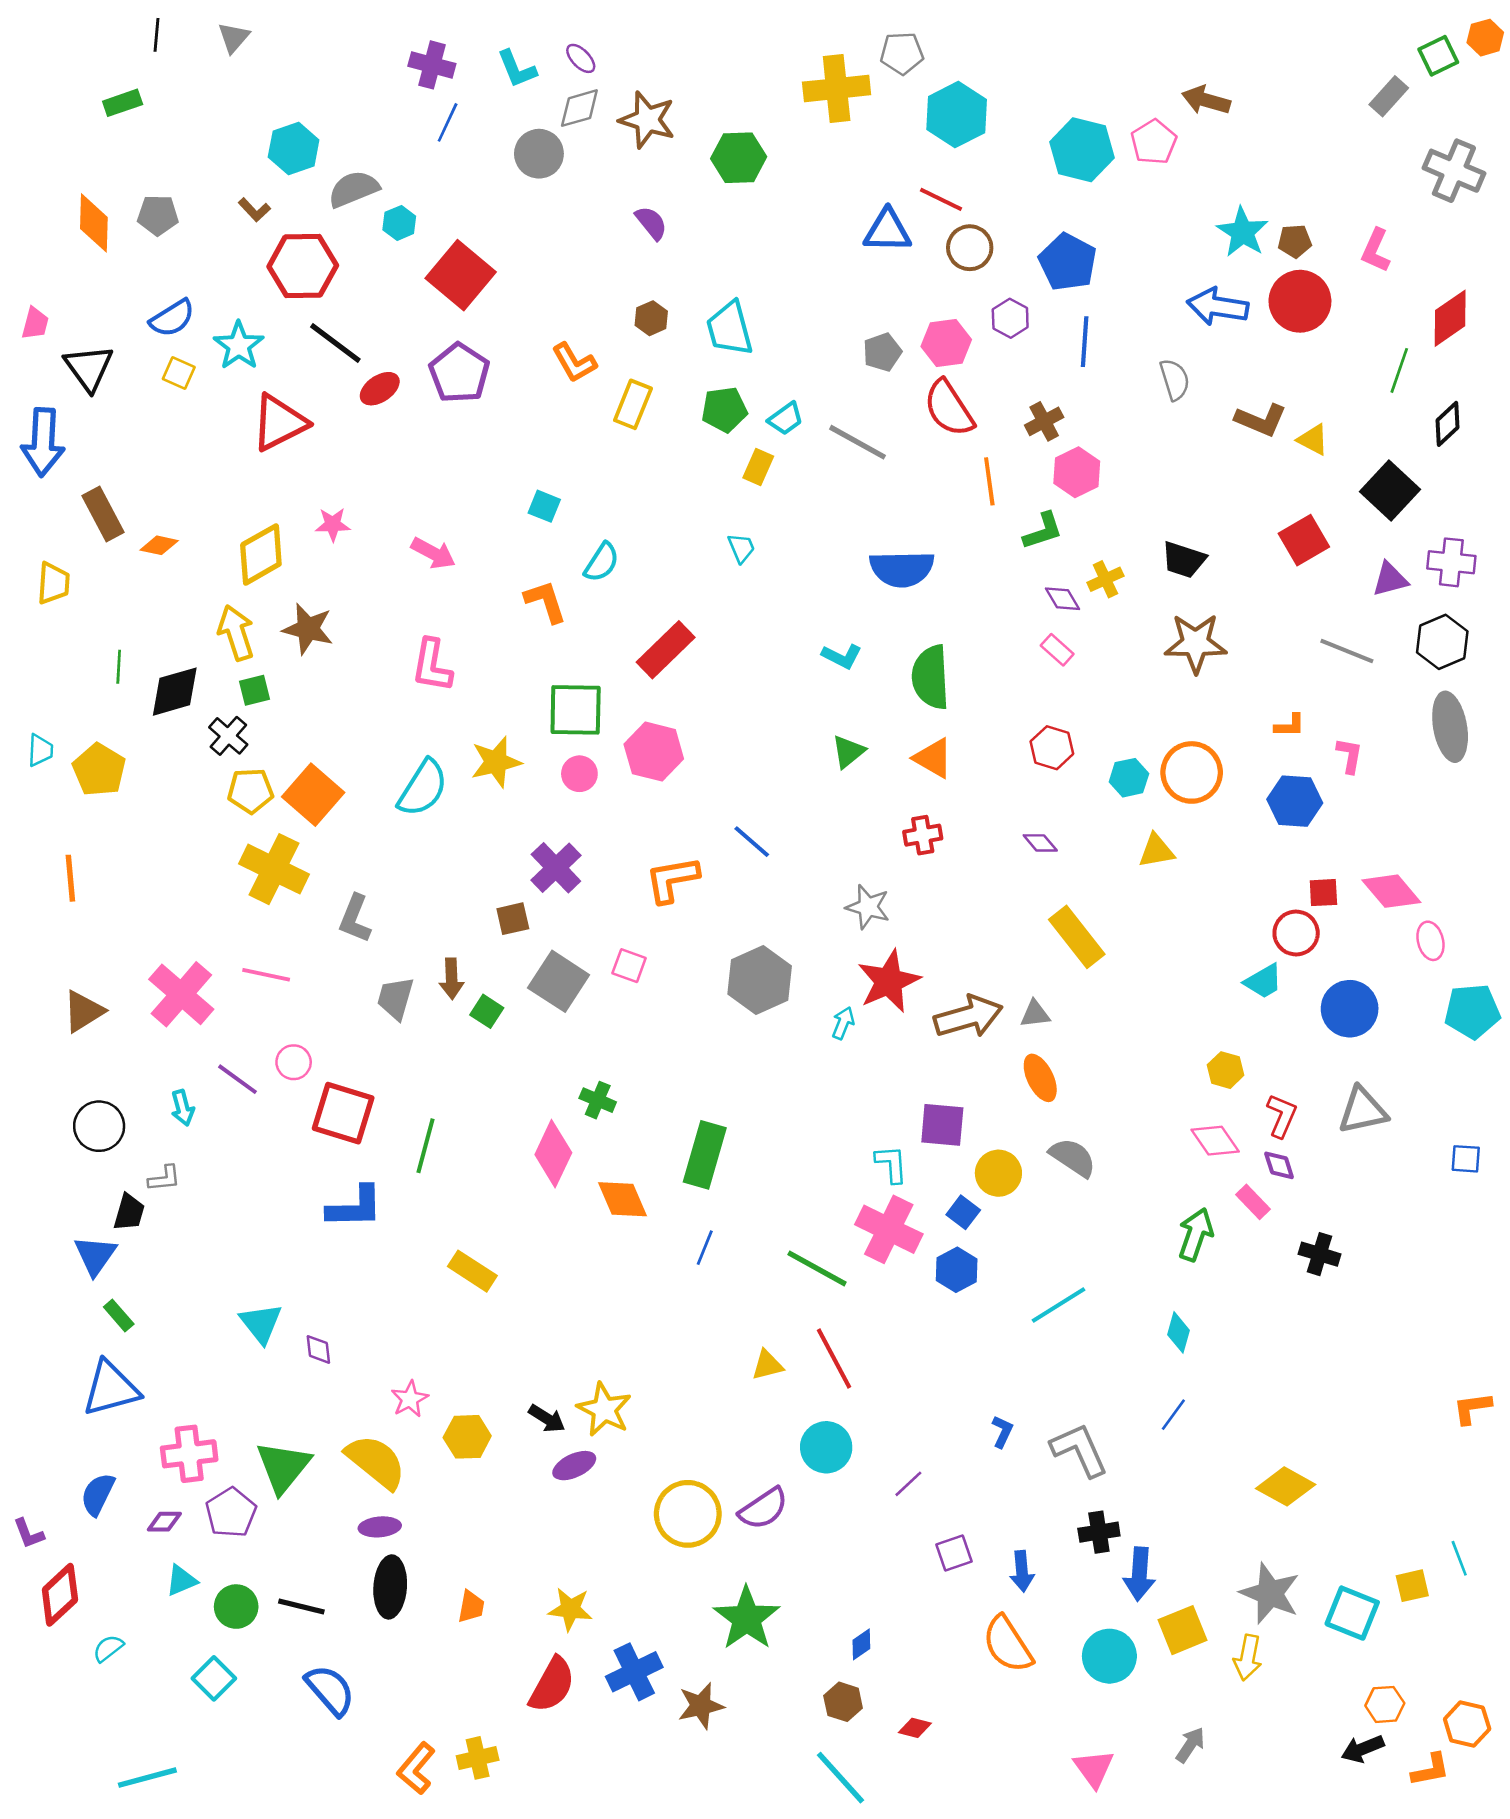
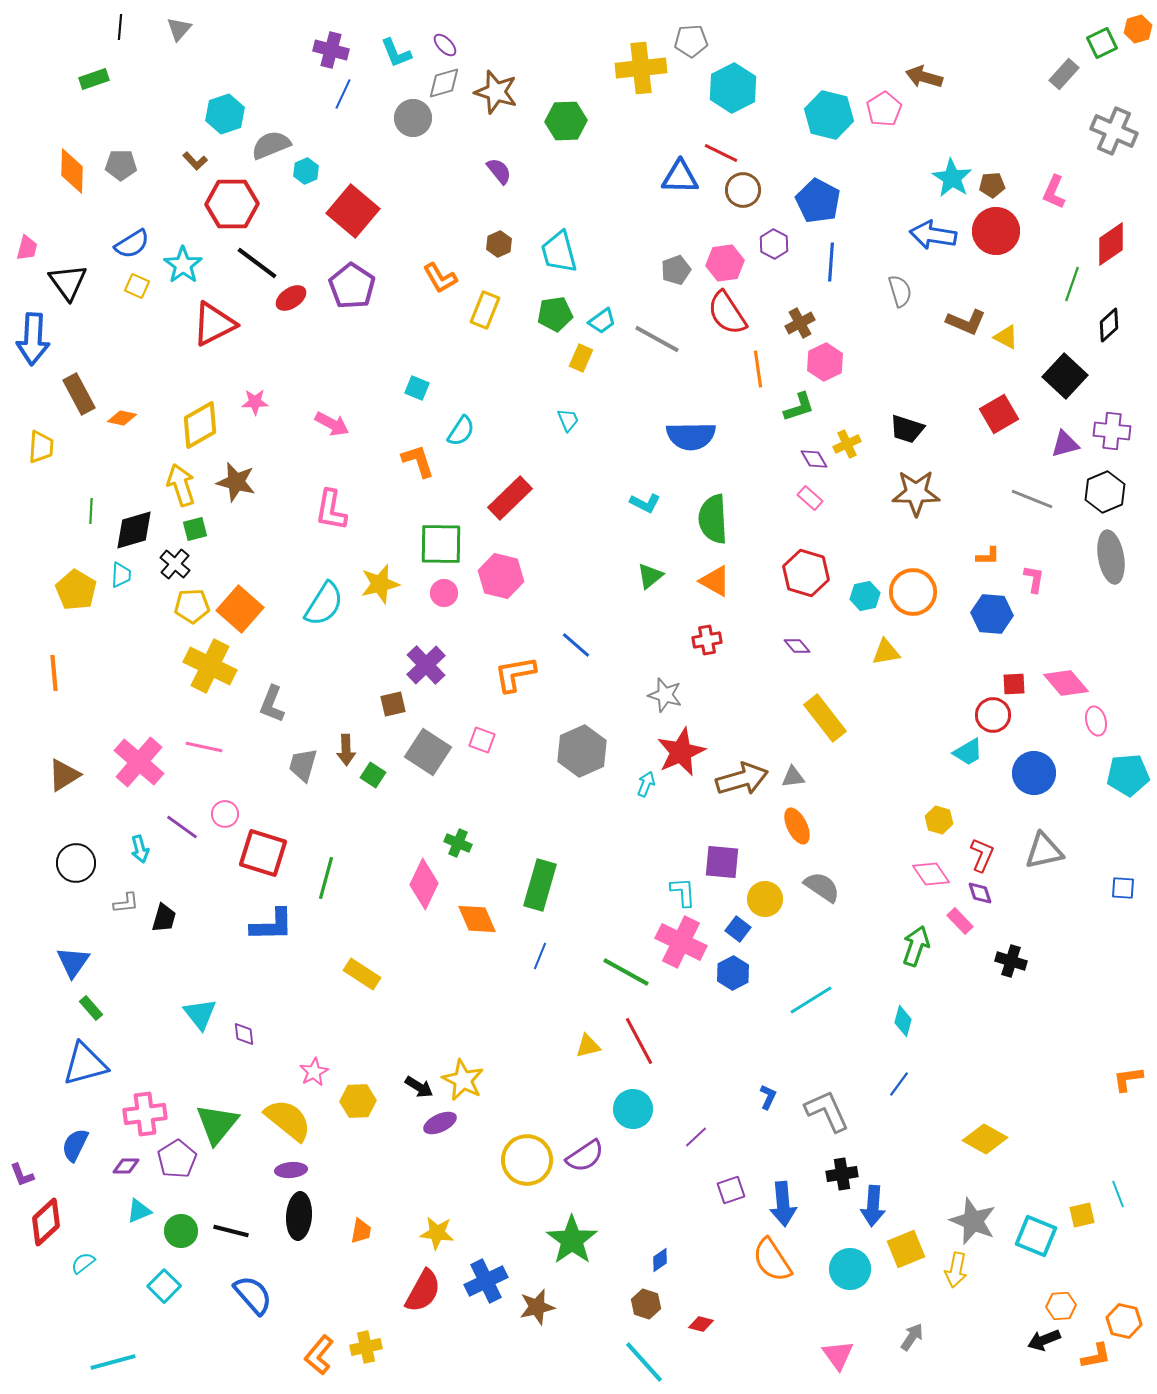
red hexagon: (1052, 748) -> (806, 573), size x1.4
cyan trapezoid: (40, 750) -> (121, 575), moved
black trapezoid: (129, 1212) -> (164, 918), moved
blue arrow: (1022, 1571) -> (783, 1204), size x1.4

